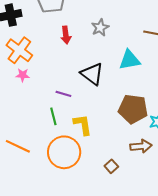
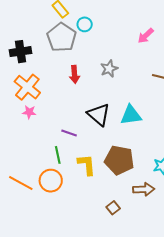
cyan triangle: (130, 60) -> (131, 115), moved
brown pentagon: (133, 109) -> (119, 160), moved
orange circle: (64, 152) -> (51, 181), moved, size x0.7

